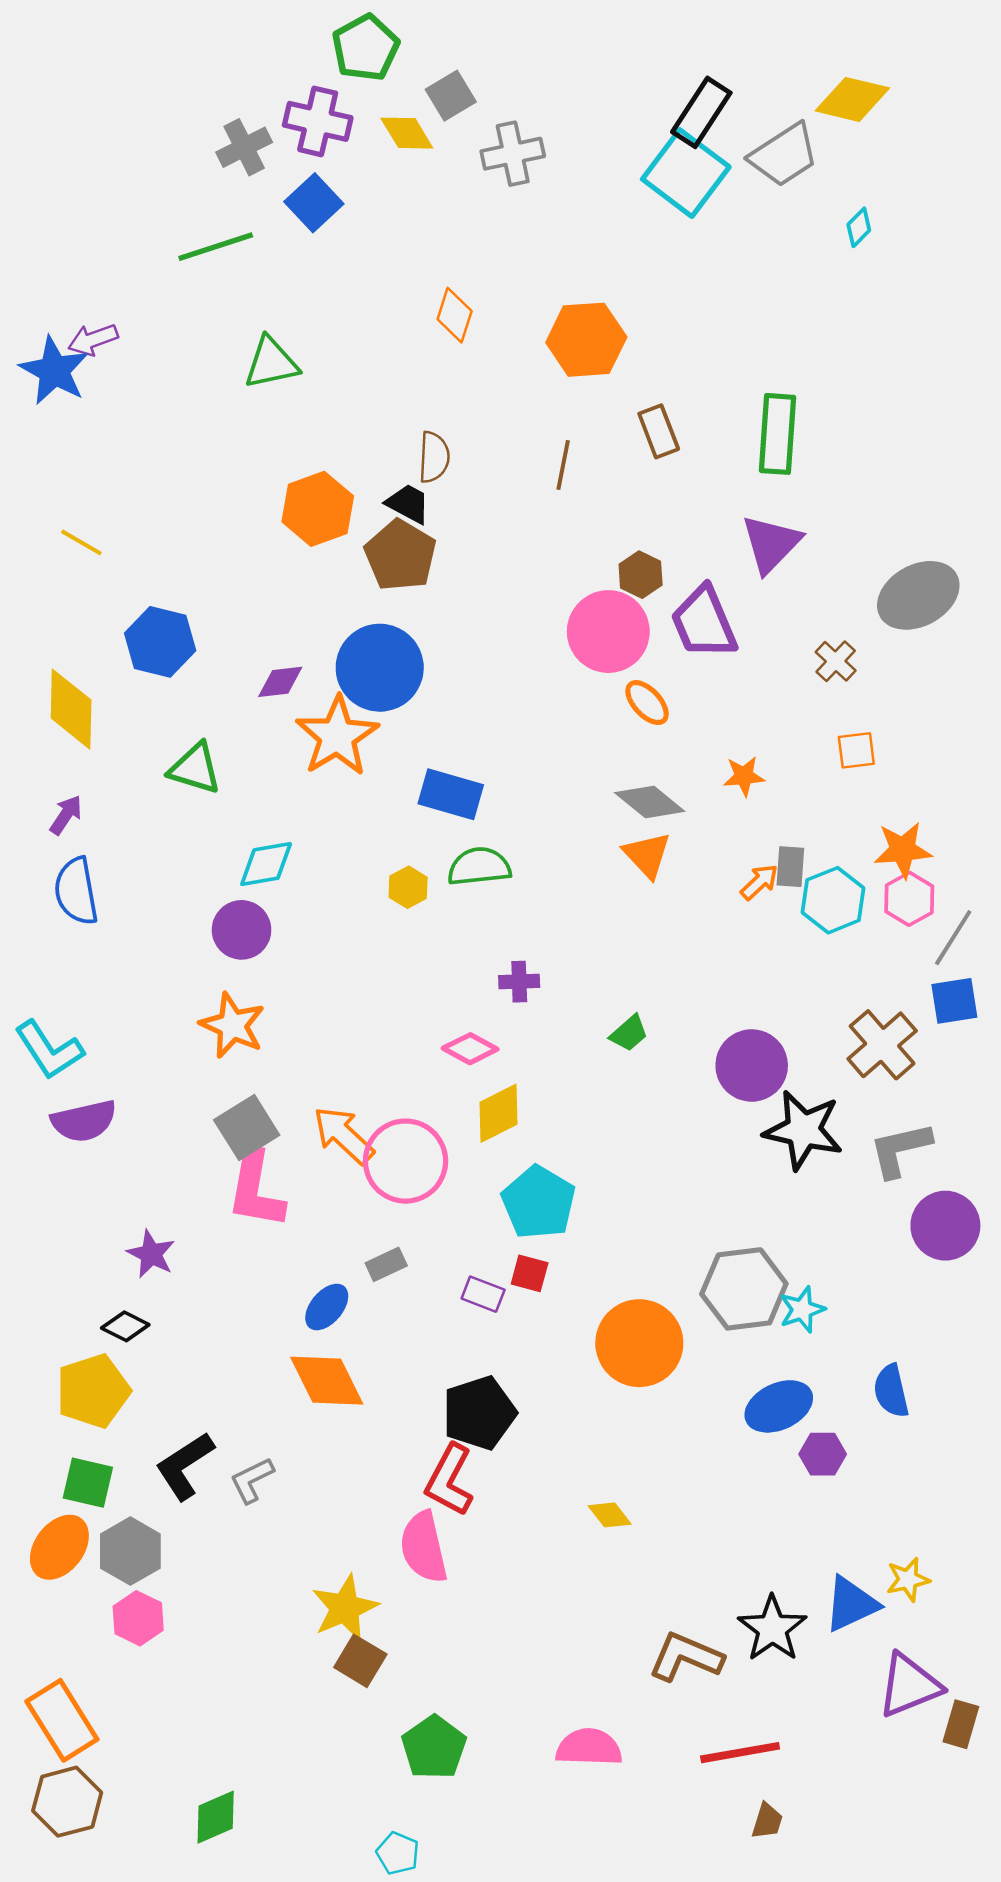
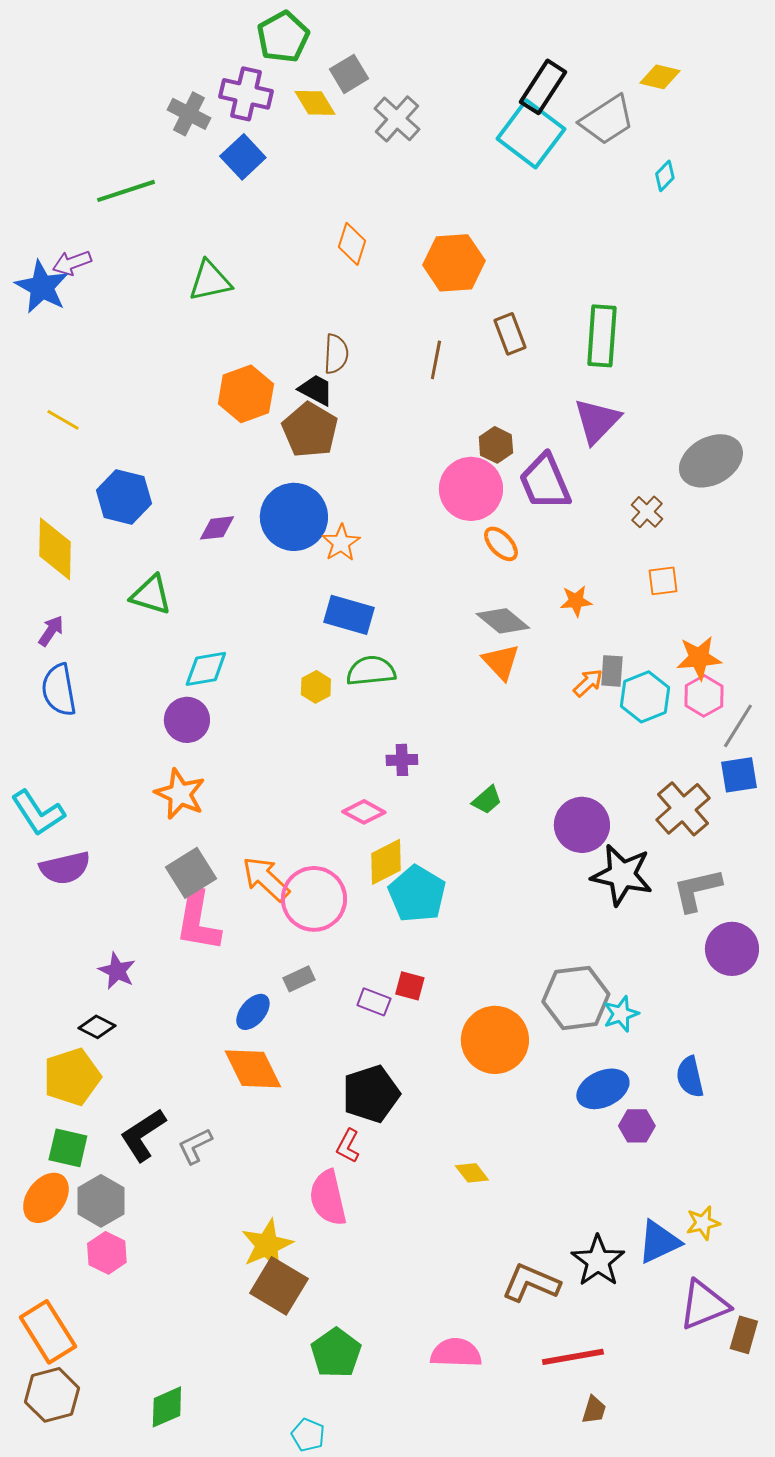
yellow diamond: (852, 99) -> (660, 77), size x0.7
gray cross: (244, 147) -> (189, 114), turned -36
gray cross: (513, 154) -> (397, 119), turned -36
green line: (216, 247) -> (126, 191), moved
orange star: (337, 736) -> (341, 543), moved, size x0.6
cyan pentagon: (539, 1202) -> (417, 894), moved
red L-shape: (449, 1480) -> (348, 1146), size x0.6
brown square: (360, 1661) -> (279, 1286), size x1.4

